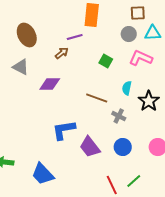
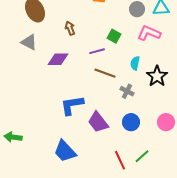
purple line: (75, 37) -> (97, 51), moved
brown arrow: (62, 53) -> (70, 28), turned -72
blue trapezoid: (43, 174) -> (65, 151), moved

